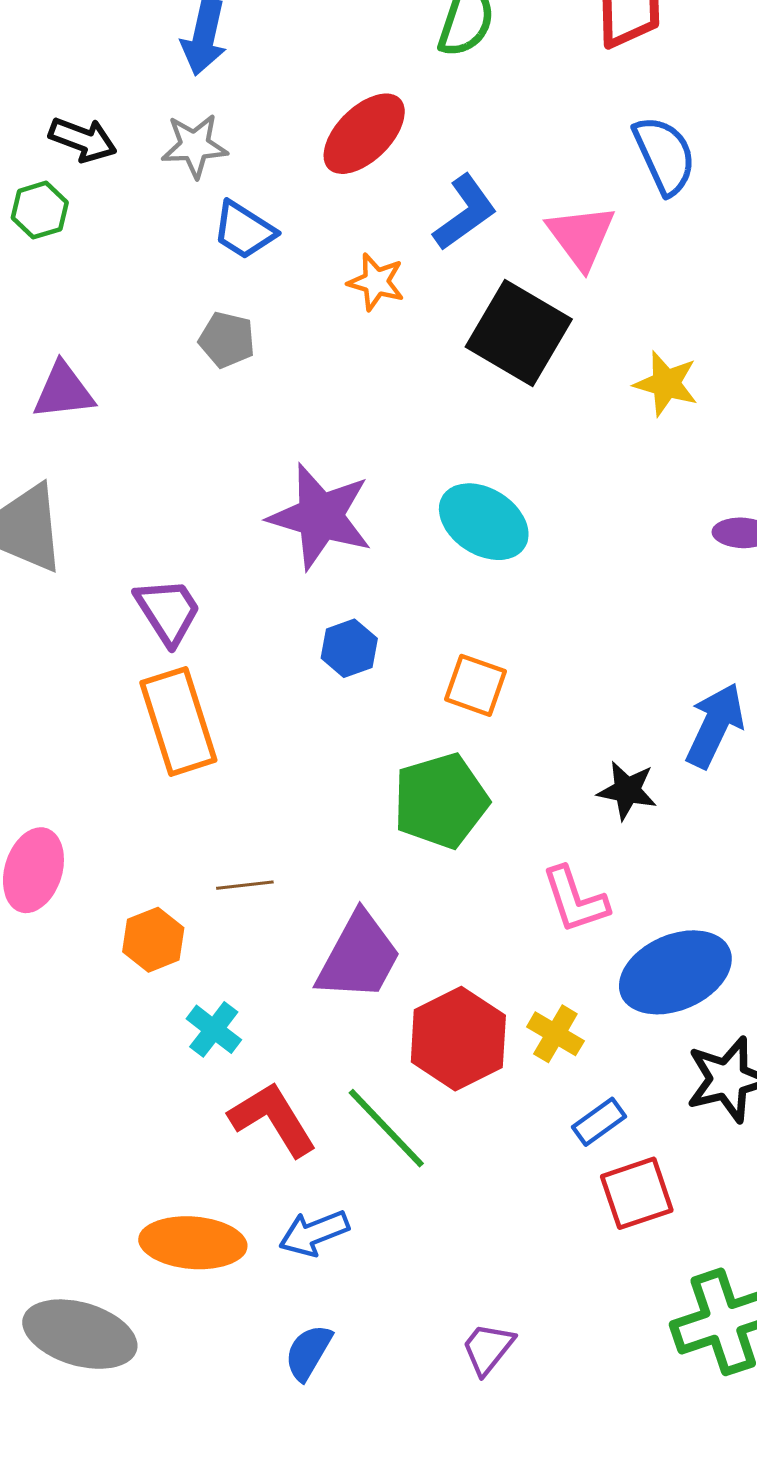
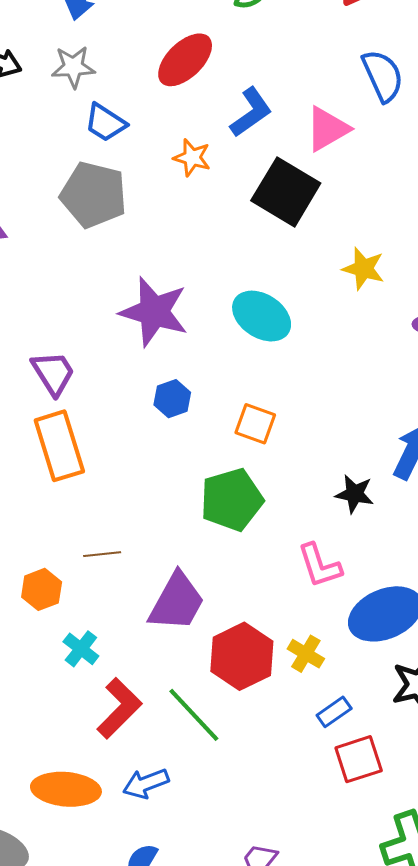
pink triangle: (581, 237) -> (327, 129), turned 36
gray pentagon: (227, 340) -> (93, 195), size x1.8
yellow star: (666, 384) -> (363, 269), moved
red L-shape: (273, 1119) -> (119, 708), turned 76

